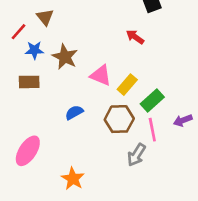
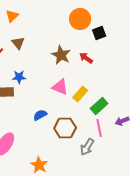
blue star: (34, 50) -> (19, 77), moved
brown star: (65, 57) -> (61, 55), moved
brown hexagon: (119, 119) -> (65, 128), moved

